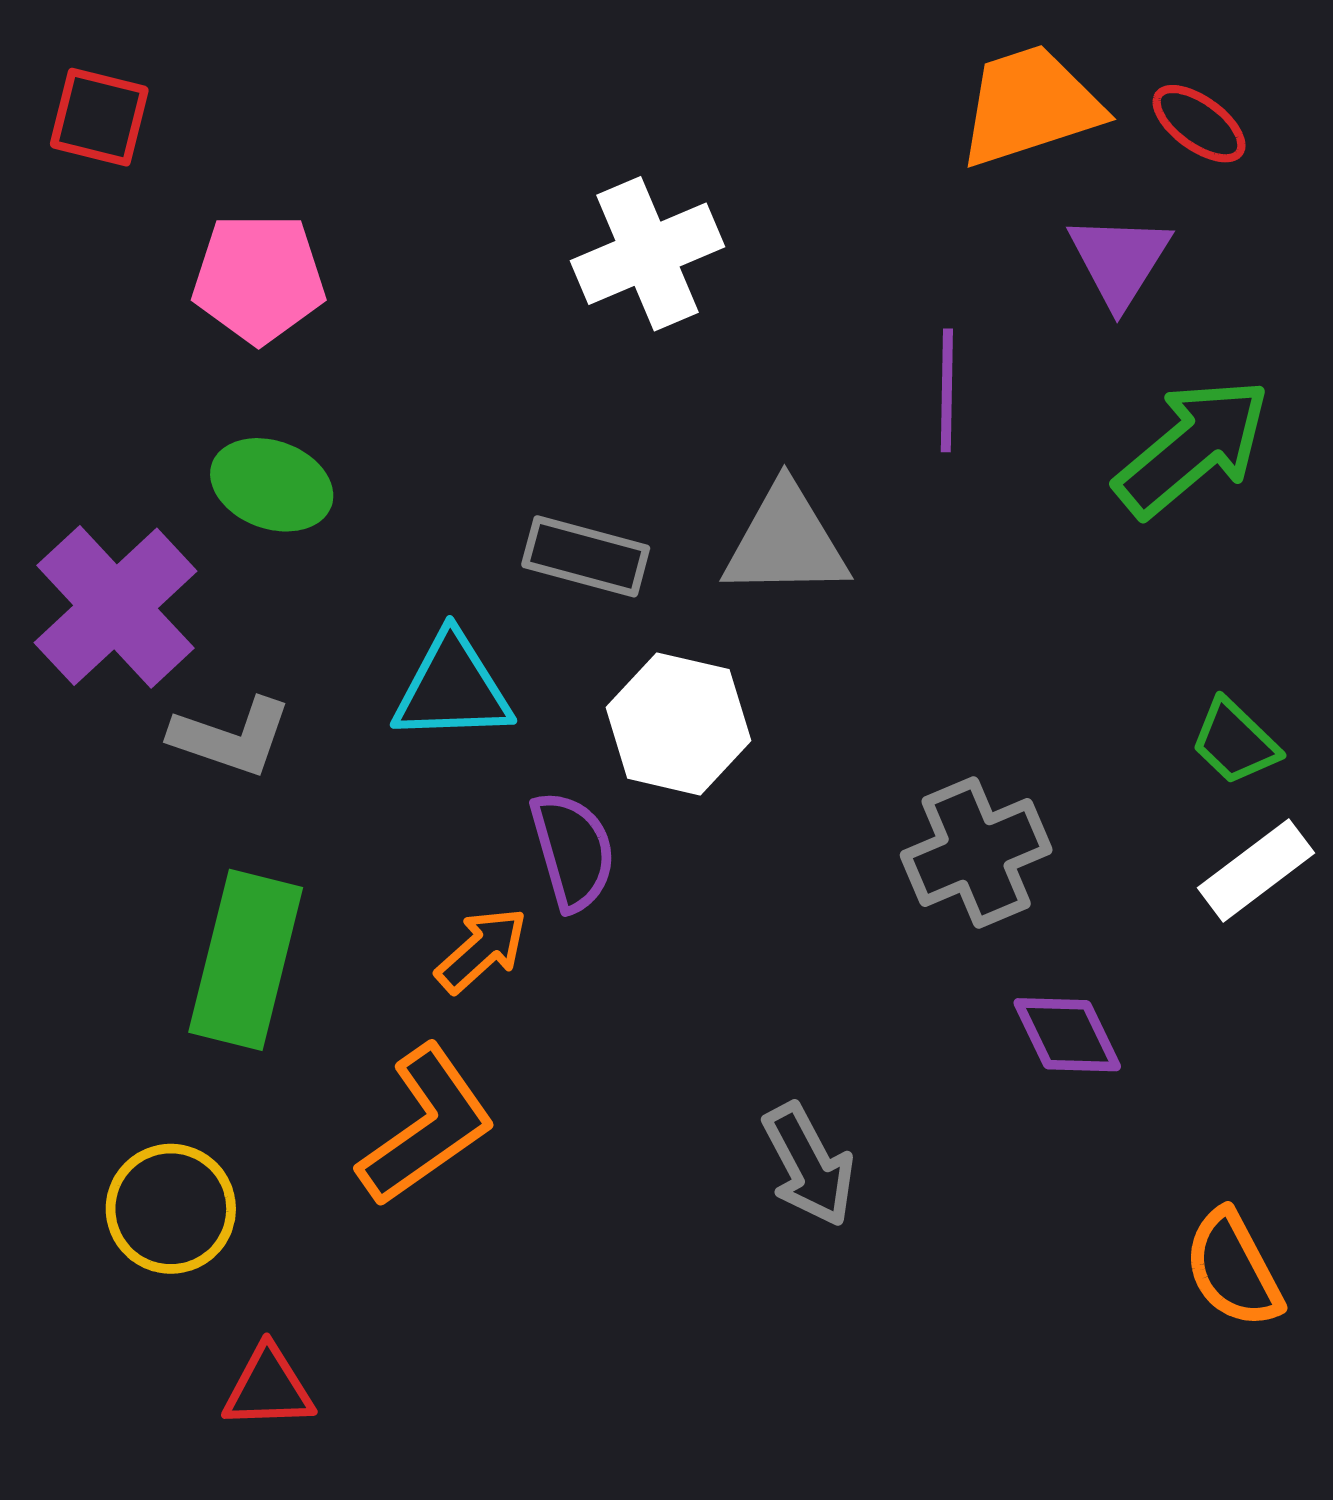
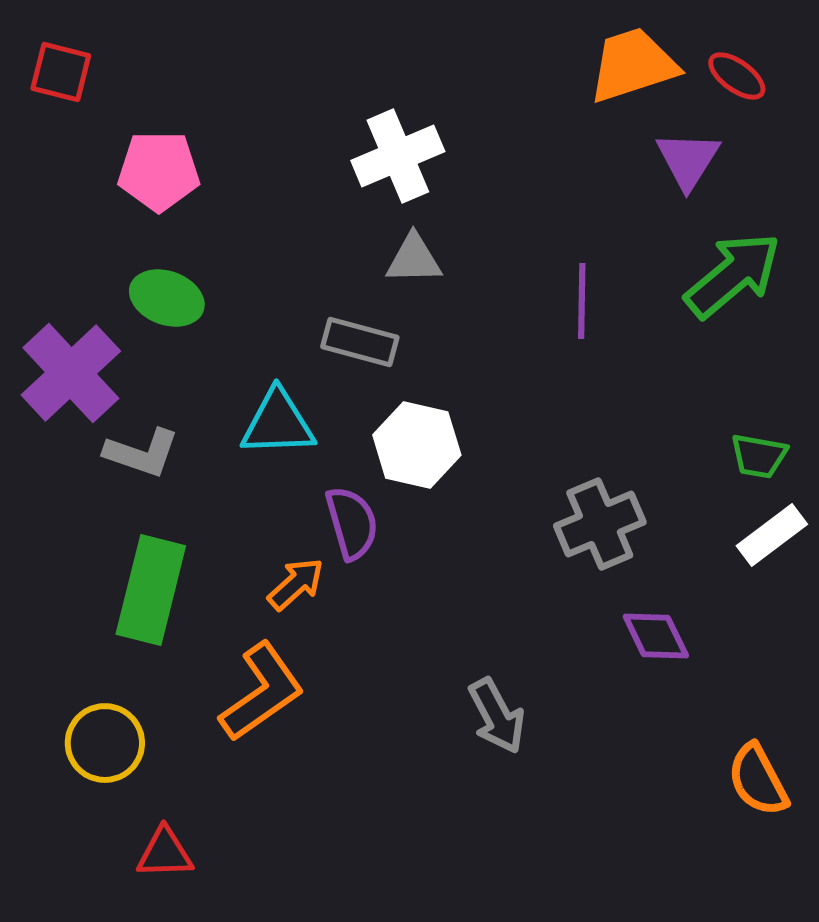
purple line: (947, 390) -> (582, 301), moved
gray triangle: (786, 542) -> (414, 259), moved, size x0.7
green trapezoid: (1235, 742) -> (759, 456), turned -34

